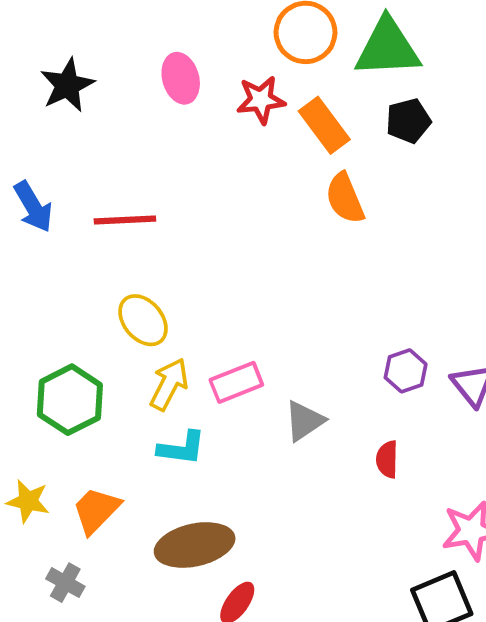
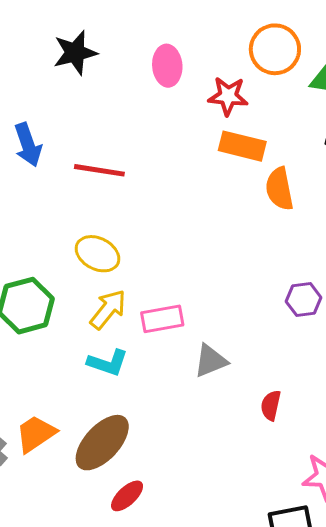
orange rectangle: (324, 125) -> (242, 146), moved, turned -51
yellow ellipse: (143, 320) -> (98, 254), turned -33
purple hexagon: (406, 371) -> (304, 299), moved
orange trapezoid: (96, 510) -> (36, 434), moved
brown ellipse: (195, 545) -> (102, 443), turned -46

